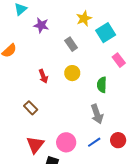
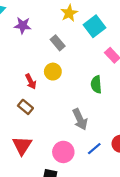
yellow circle: (72, 73) -> (53, 72), moved
brown rectangle: (31, 108) -> (25, 107), moved
gray arrow: (97, 114) -> (80, 119), moved
red triangle: (35, 145) -> (22, 146), moved

